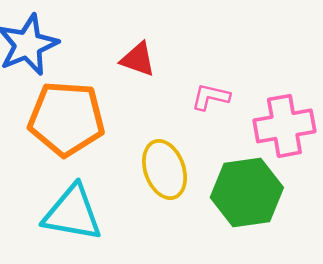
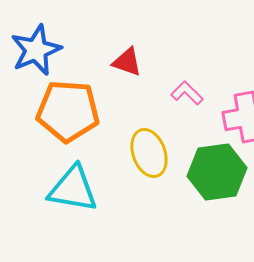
pink L-shape: (211, 97) -> (187, 93), turned 32

